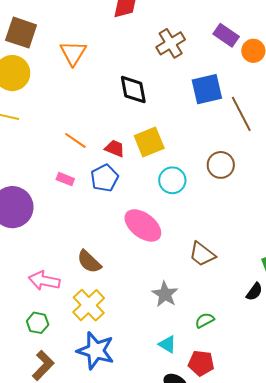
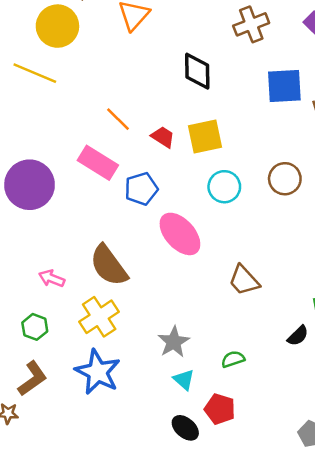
blue pentagon: (104, 178) -> (141, 189), moved
pink rectangle: (65, 179) -> (98, 163), size x1.8
brown semicircle: (89, 262) -> (109, 265), size x1.4
pink arrow: (44, 281) -> (52, 278), size x0.7
gray star: (165, 294) -> (174, 342), moved

